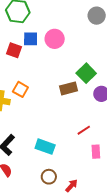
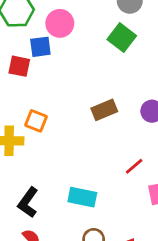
pink circle: (55, 39) -> (60, 23), moved
green square: (86, 73) -> (122, 38), moved

